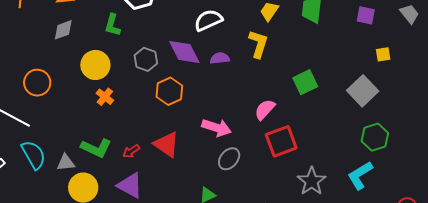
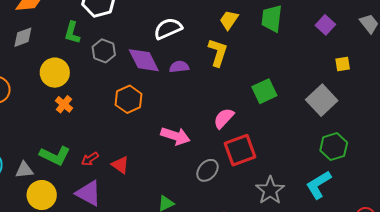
purple square: (366, 15) -> (325, 25), turned 30
gray hexagon: (146, 59) -> (104, 51), moved
red triangle: (166, 144) -> (120, 165), moved, size x0.7
gray ellipse: (229, 159) -> (207, 170), moved

